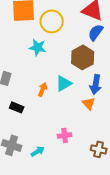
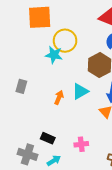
yellow circle: (52, 21) -> (65, 41), moved
black rectangle: (17, 107) -> (48, 138), moved

